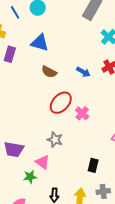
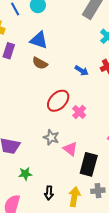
brown semicircle: (49, 72) -> (40, 63), moved
pink triangle: (42, 162) -> (70, 149), moved
black rectangle: (93, 165) -> (89, 164), size x1.6

